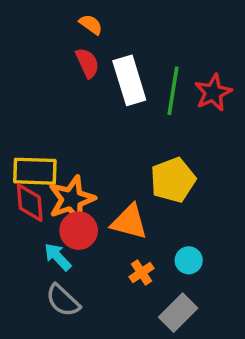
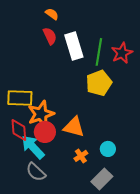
yellow pentagon: (173, 180) -> (99, 83), moved
red diamond: (30, 203) -> (19, 130), moved
cyan arrow: (58, 257) -> (33, 147), size x1.5

